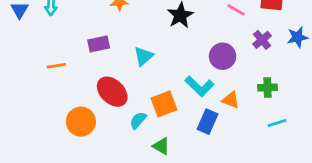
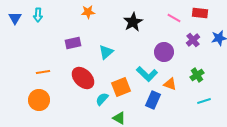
orange line: (56, 66) -> (43, 72), moved
green cross: (267, 88) -> (197, 75), turned -32
orange circle: (81, 122) -> (39, 100), moved

